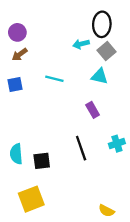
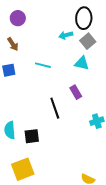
purple circle: (17, 32) -> (18, 18), moved
brown arrow: (20, 54) -> (13, 44), turned -88
black line: (81, 148) -> (55, 108), moved

